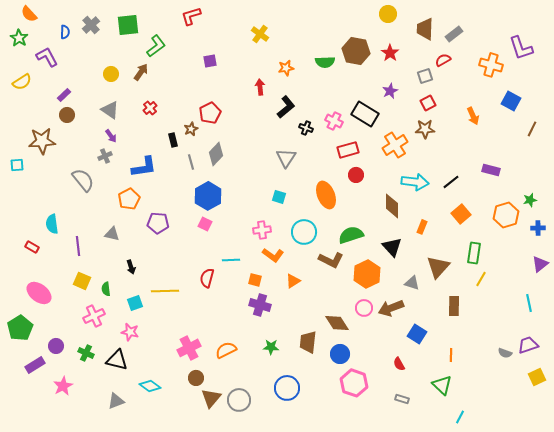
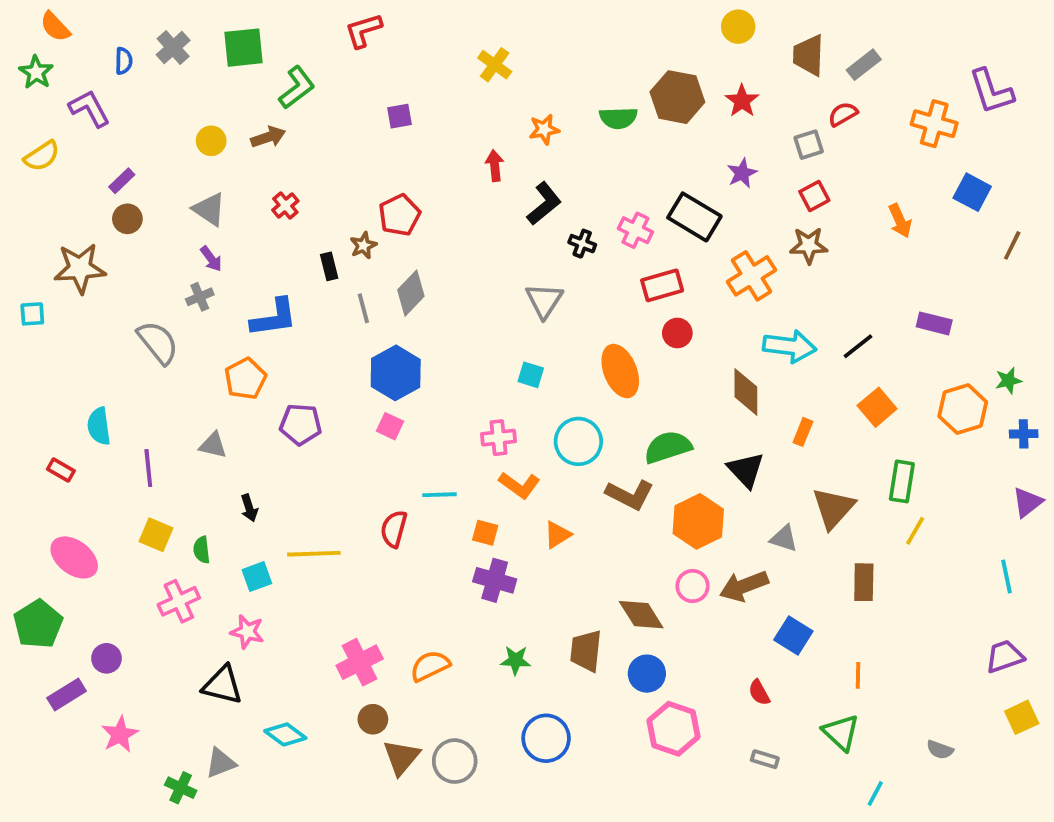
brown arrow: (141, 72) -> (268, 137), turned 36
green cross: (86, 353) -> (181, 788), moved
gray semicircle: (505, 353) -> (940, 750), moved

